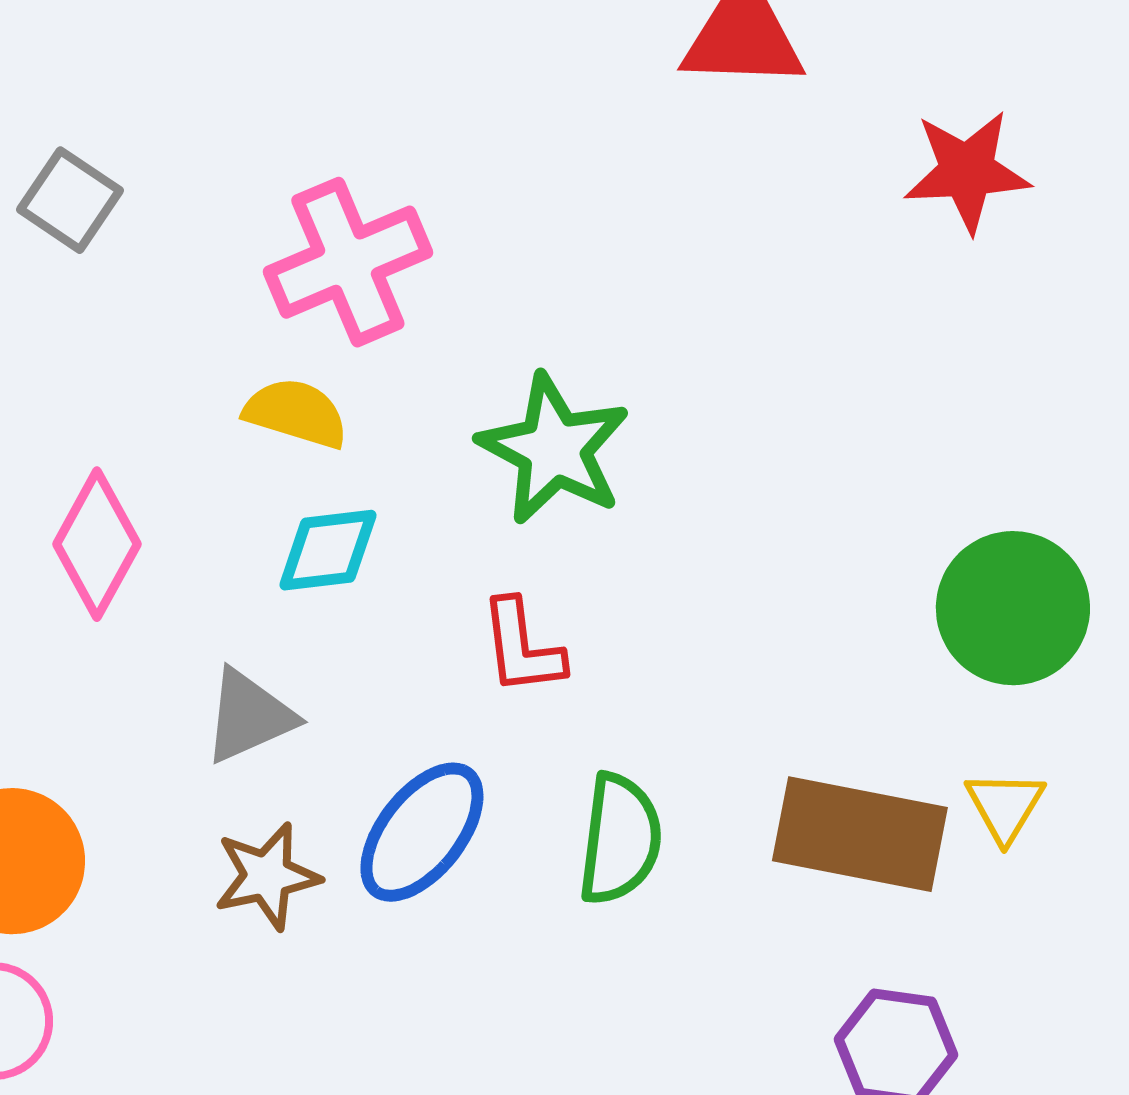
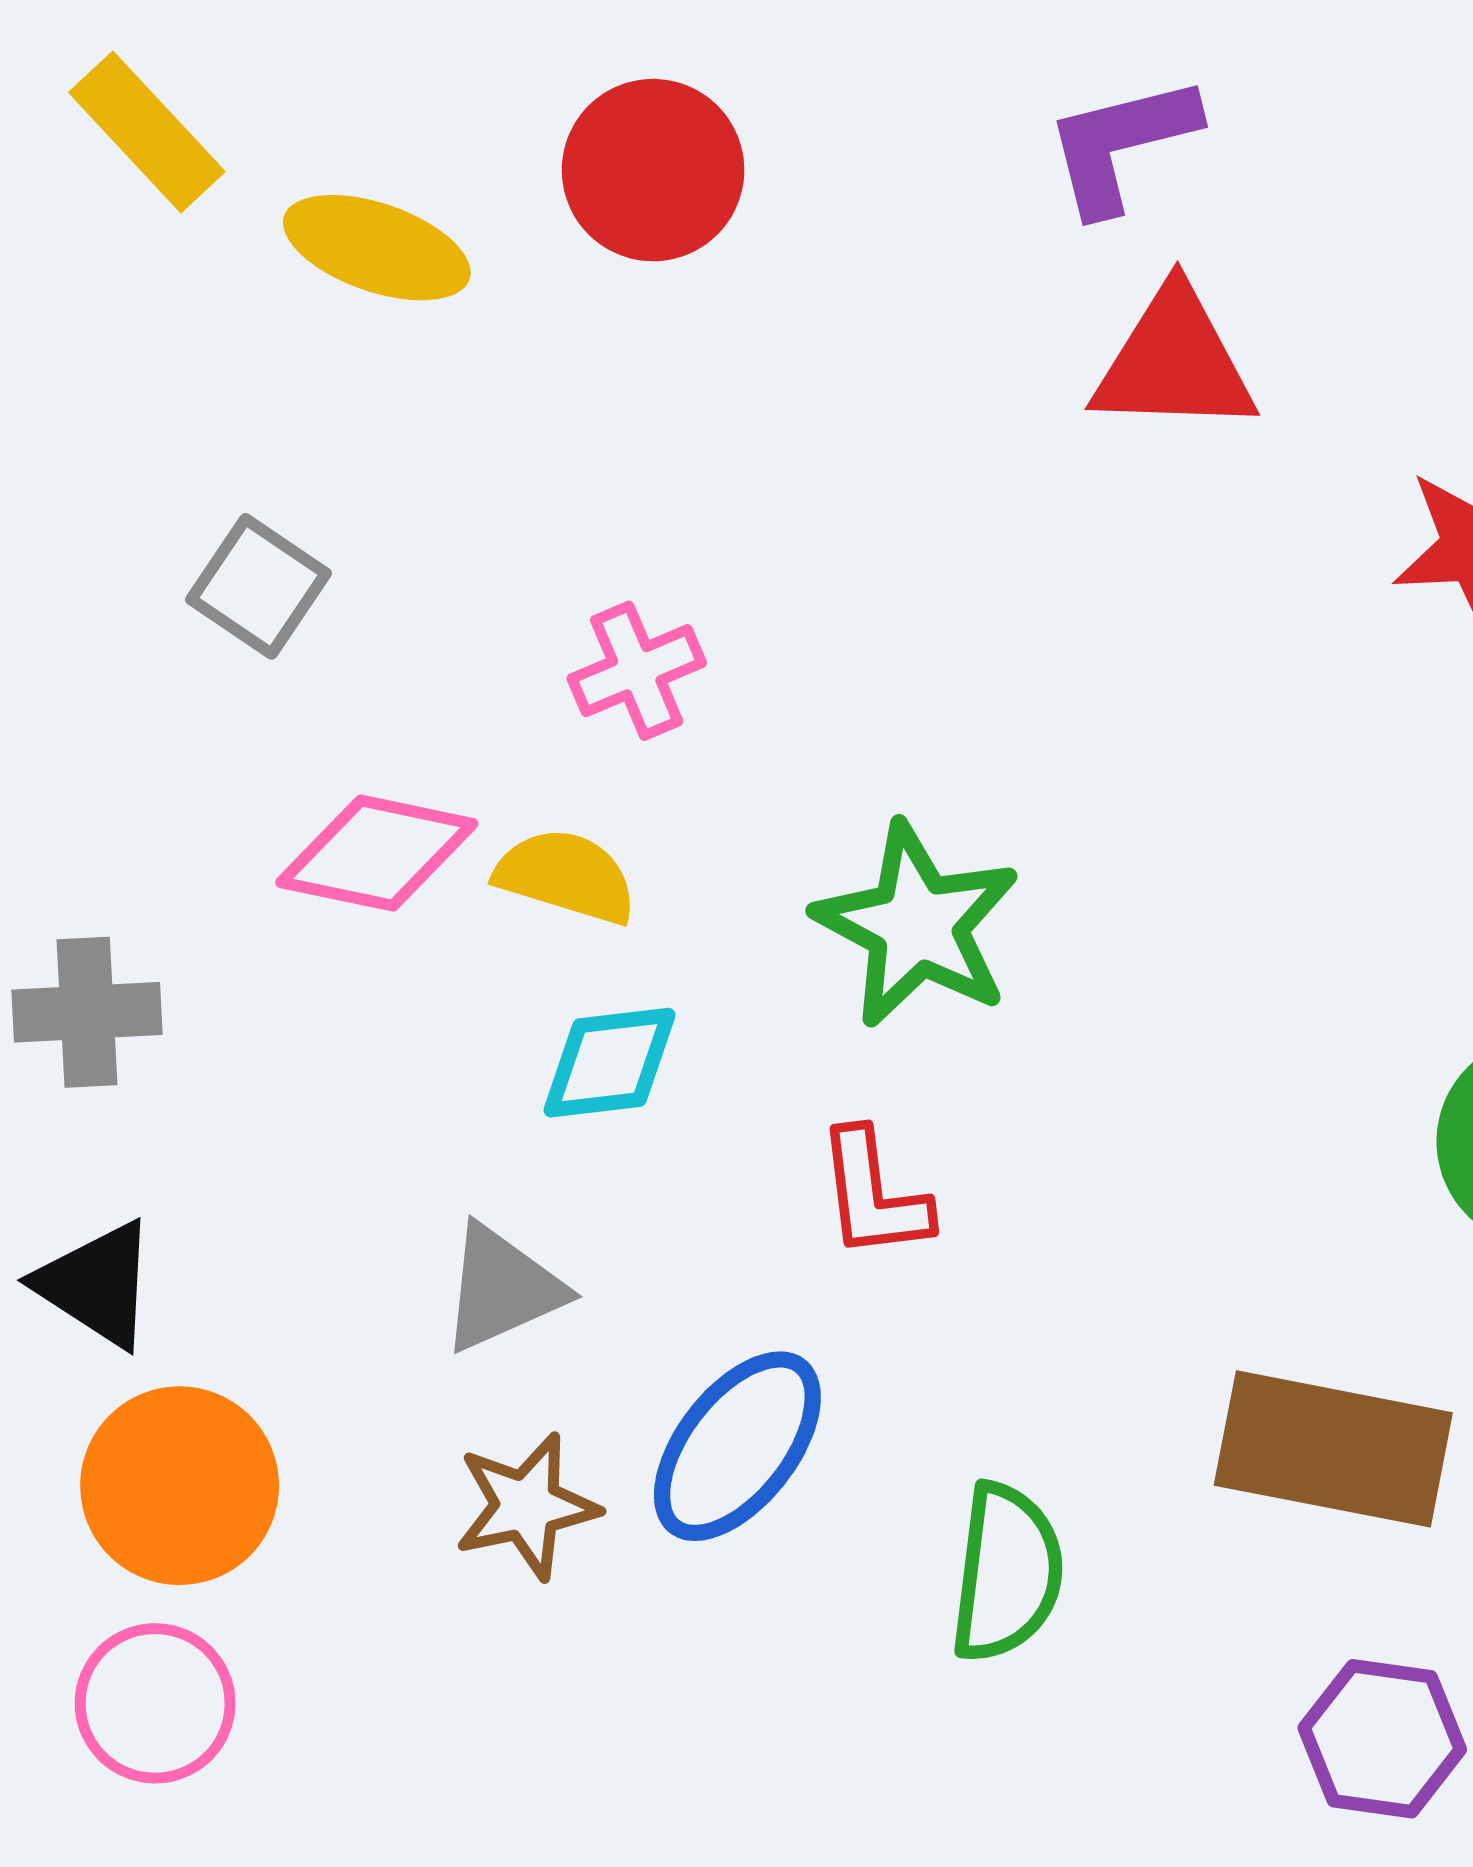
pink cross: (348, 262) -> (637, 671), size x0.6
pink diamond: (97, 544) -> (377, 853), moved, turned 73
green semicircle: (620, 839) -> (1007, 1573), moved

